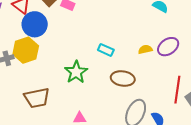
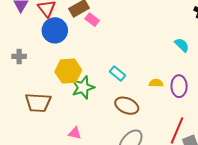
purple ellipse: (168, 47) -> (179, 86), turned -70
yellow hexagon: (26, 50) -> (68, 71), moved

